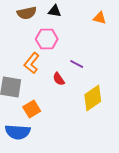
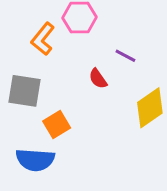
orange L-shape: (32, 63) -> (43, 39), moved

